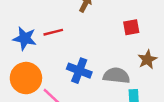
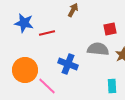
blue star: (25, 38) -> (24, 23), moved
gray semicircle: (116, 76) -> (98, 49), moved

